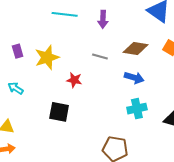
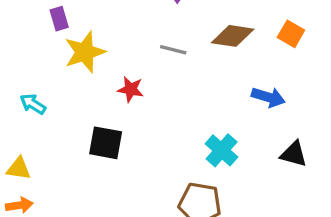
purple rectangle: (18, 51) -> (59, 19), moved
blue arrow: (134, 78) -> (268, 97), moved
cyan cross: (137, 109) -> (222, 150), moved, turned -36

